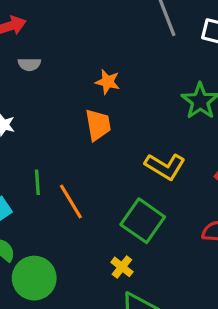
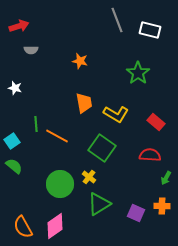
orange trapezoid: (98, 125) -> (84, 103), moved
orange line: (71, 201) -> (57, 136), turned -30
green circle: (34, 278) -> (60, 184), moved

